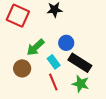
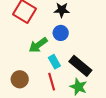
blue circle: (66, 43) -> (61, 33), moved
brown circle: (22, 68) -> (20, 79), moved

